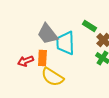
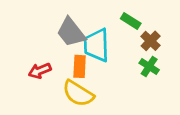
orange rectangle: (42, 58) -> (80, 66), moved

